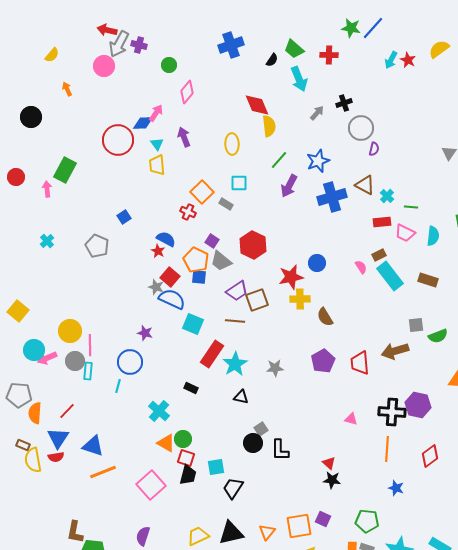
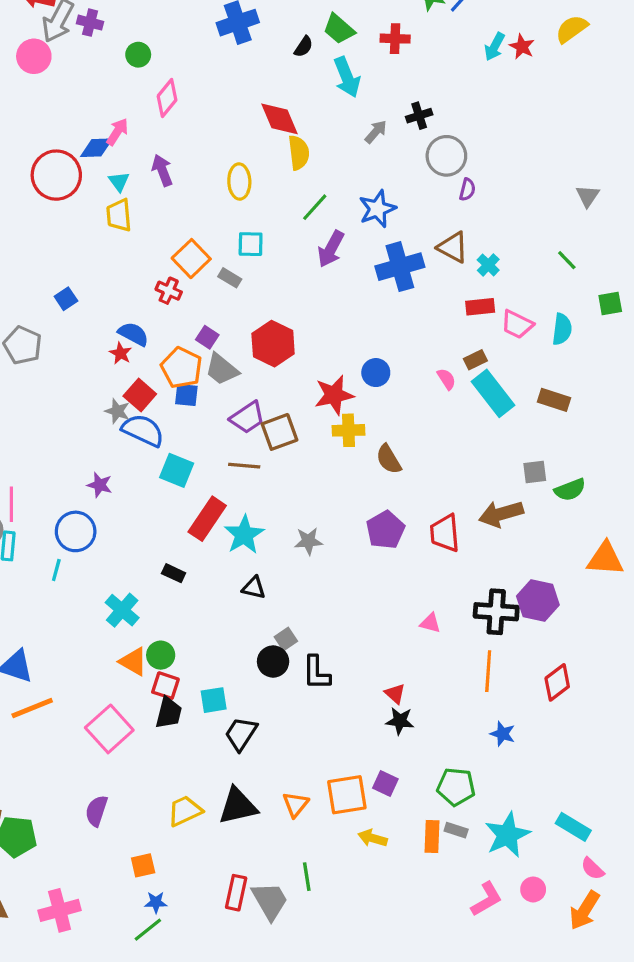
green line: (411, 207) -> (567, 260), moved, turned 40

